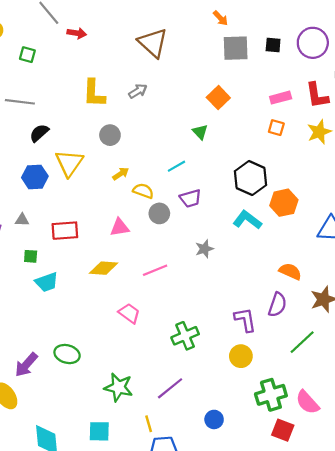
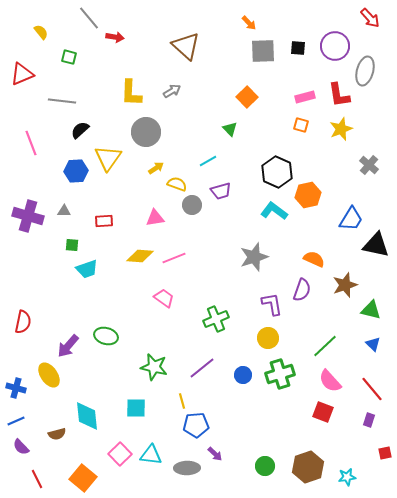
gray circle: (110, 135) -> (146, 132), size x1.5
red rectangle: (65, 231) -> (104, 221), size x0.7
gray star: (204, 249) -> (254, 257), moved, size x1.6
pink line: (155, 270) -> (174, 258), moved
green line: (302, 342) -> (325, 346), moved
green cross: (271, 395) -> (280, 374), moved
blue circle: (214, 419) -> (243, 375), moved
red square: (283, 430) -> (323, 412), moved

